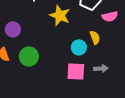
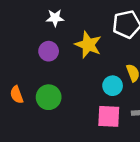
purple circle: (13, 29) -> (49, 51), moved

